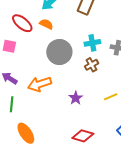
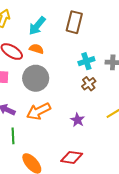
gray circle: (59, 52) -> (36, 78), moved
red diamond: (83, 136) -> (72, 157), moved

